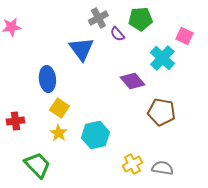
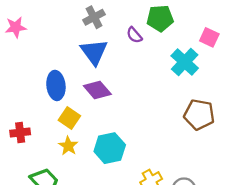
gray cross: (98, 18) -> (94, 17), moved
purple diamond: (132, 81) -> (97, 90), moved
brown pentagon: (161, 112) -> (199, 115), moved

